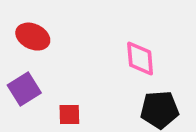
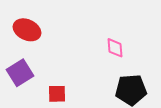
pink diamond: (140, 58) -> (115, 48), size x0.7

